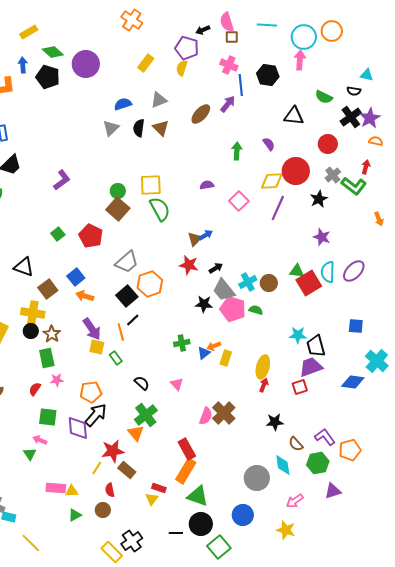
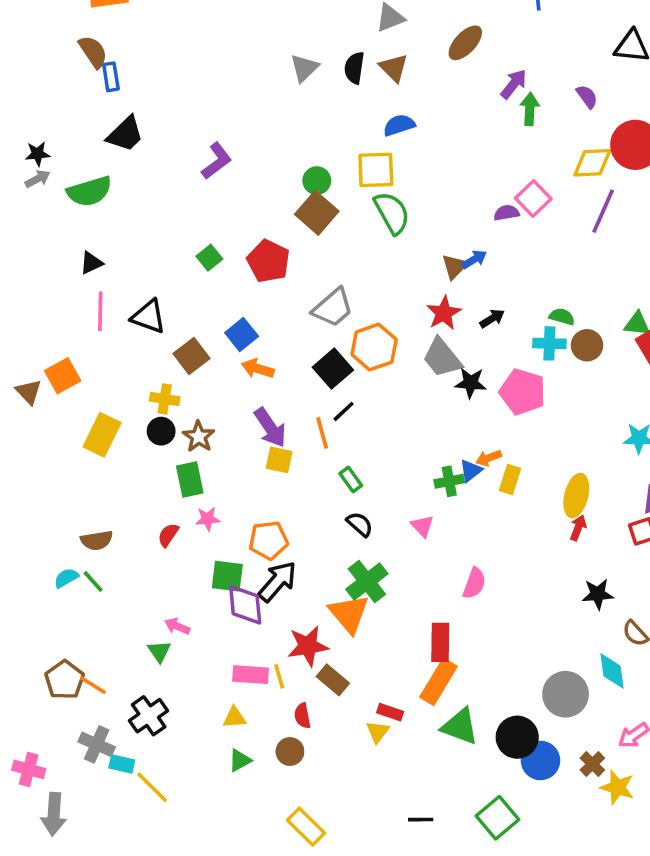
blue semicircle: (123, 104) -> (399, 125), moved
purple arrow: (228, 104) -> (514, 84), moved
purple semicircle: (207, 185) -> (506, 213), moved
red star: (189, 265) -> (444, 313), turned 30
cyan cross: (248, 282) -> (549, 343), turned 30
gray trapezoid: (224, 290) -> (442, 358), moved
green semicircle: (256, 310) -> (562, 317), moved
yellow cross: (33, 313) -> (165, 399), size x0.7
green cross: (182, 343) -> (449, 481), moved
green rectangle: (116, 358) -> (351, 479), moved
brown cross: (224, 413) -> (592, 764), moved, size x0.6
green square: (48, 417) -> (227, 576), moved
orange triangle: (136, 433) -> (349, 614), size x1.4
red rectangle: (187, 449) -> (440, 642), turned 30
yellow line: (97, 468) -> (279, 676), turned -48
pink rectangle: (56, 488) -> (251, 675), moved
black circle: (201, 524) -> (517, 737), moved
black line: (176, 533) -> (421, 820), moved
black cross: (132, 541) -> (149, 716), moved
yellow line: (31, 543) -> (152, 787), moved

